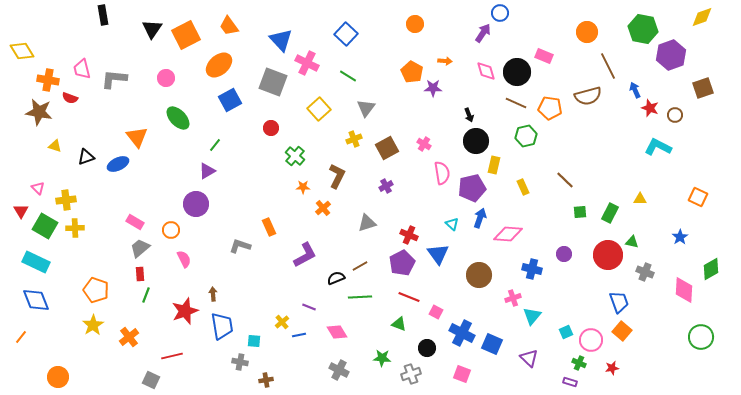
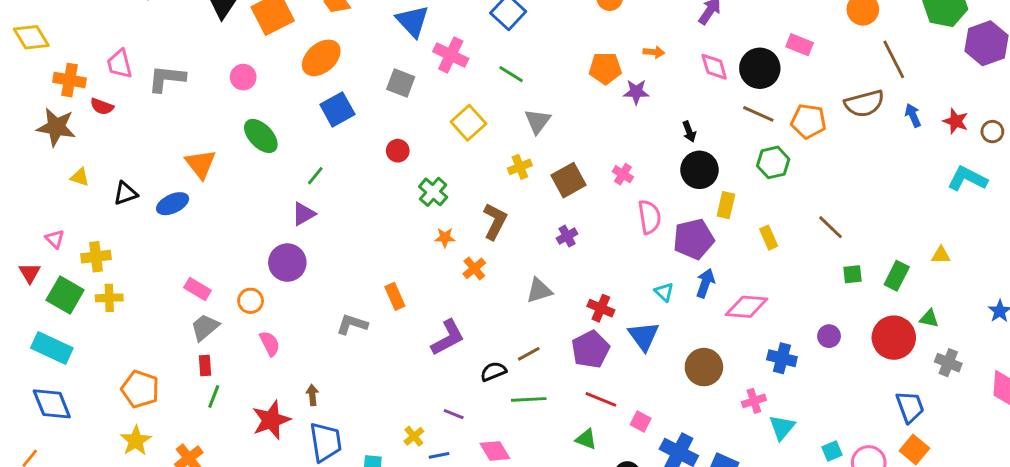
orange pentagon: (412, 72) -> (605, 68), turned -30
gray square: (273, 82) -> (401, 83), size x0.7
blue arrow: (635, 90) -> (913, 115), moved

